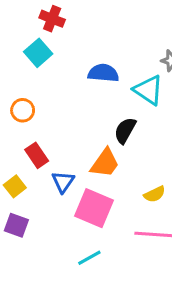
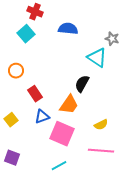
blue semicircle: (103, 73) -> (68, 29), moved
red rectangle: (37, 155) -> (35, 94), moved
blue triangle: (63, 182) -> (42, 117), turned 35
purple square: (16, 225) -> (12, 158), moved

